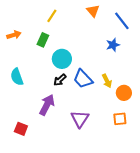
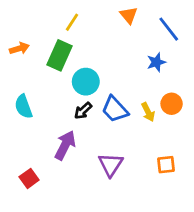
green rectangle: (43, 40) -> (59, 55), size x1.5
orange circle: (124, 93) -> (172, 104), moved
red square: (21, 129) -> (29, 178), turned 32

